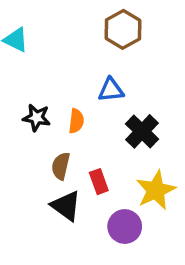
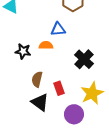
blue triangle: (111, 90) -> (58, 29), moved
orange semicircle: (76, 121) -> (46, 45), moved, turned -96

